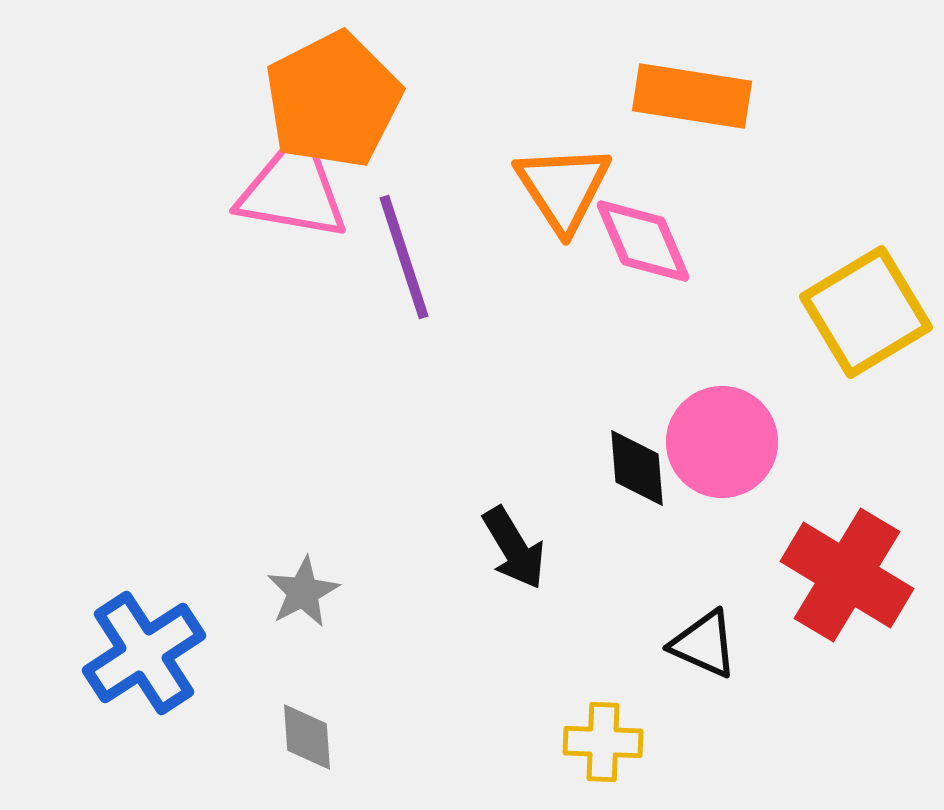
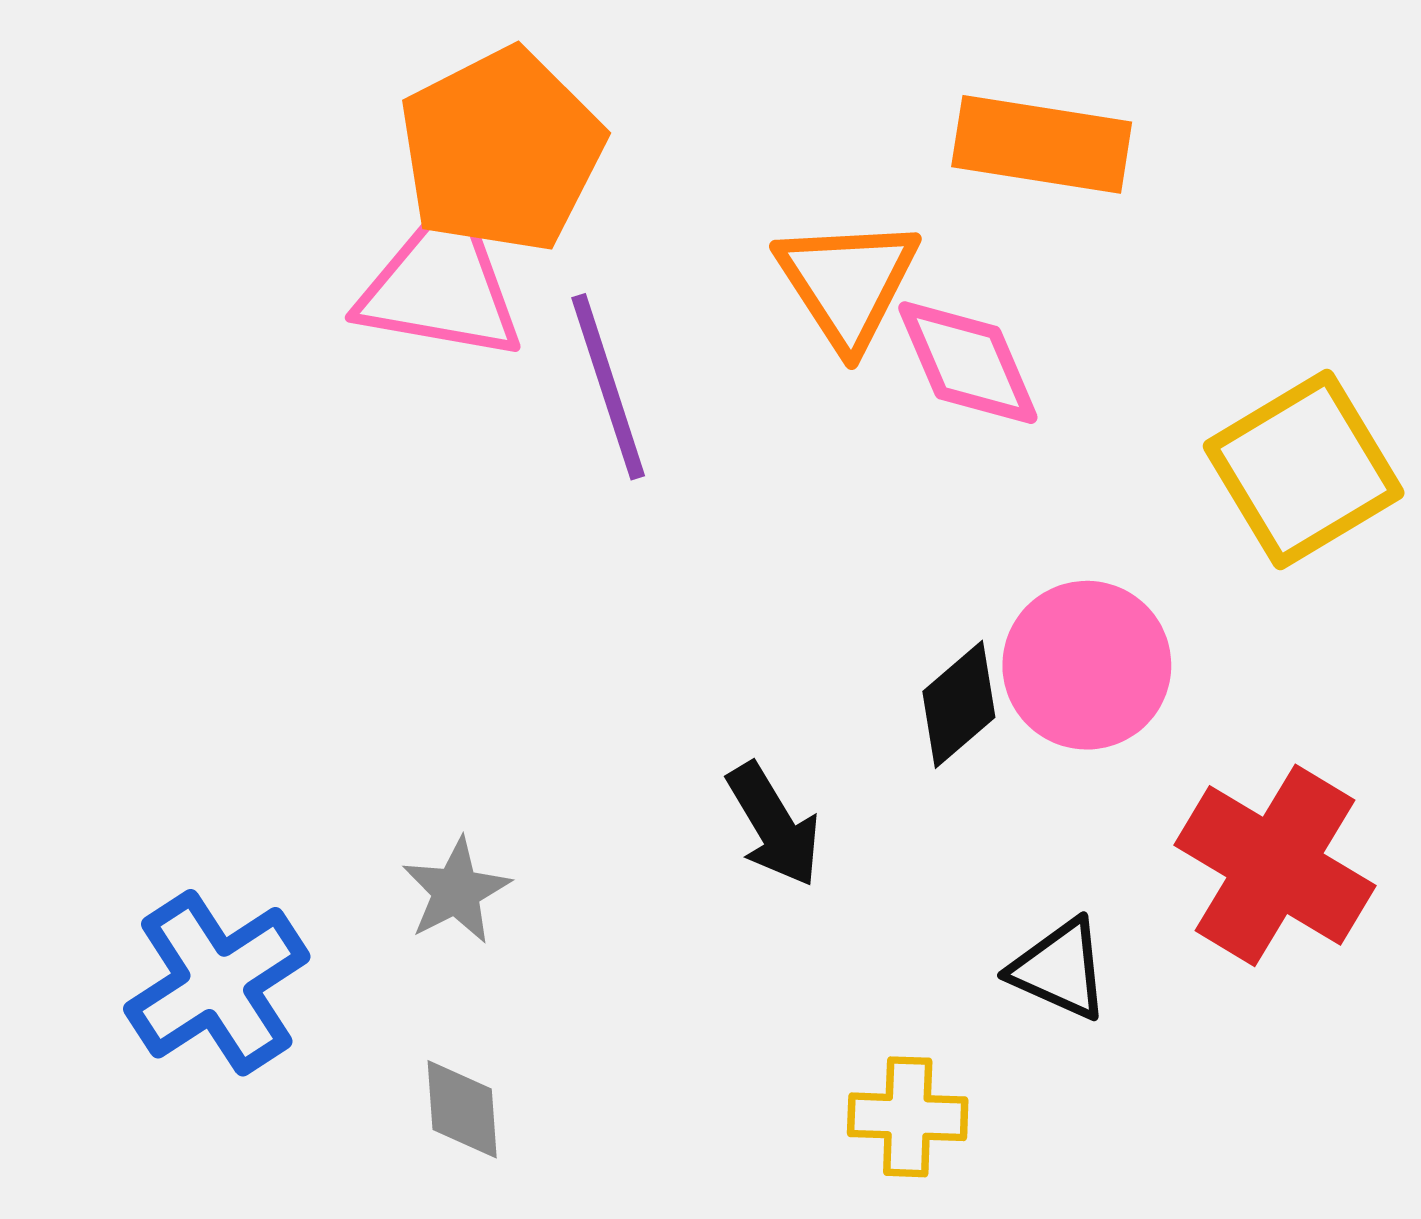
black diamond: (637, 468) -> (959, 704), turned 54

